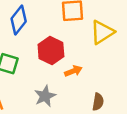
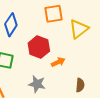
gray star: (45, 96) -> (37, 84), turned -30

